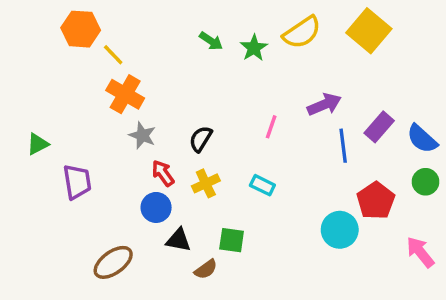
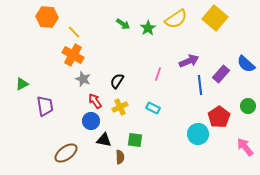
yellow line: (113, 55) -> (74, 32), moved
blue semicircle: (422, 139) -> (246, 64), moved
brown semicircle: (206, 269) -> (120, 157), turned -56

